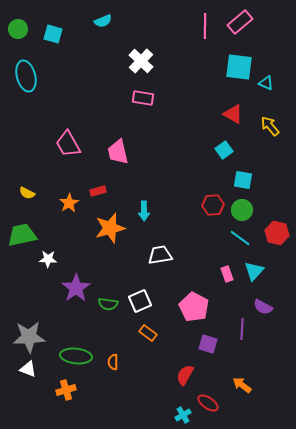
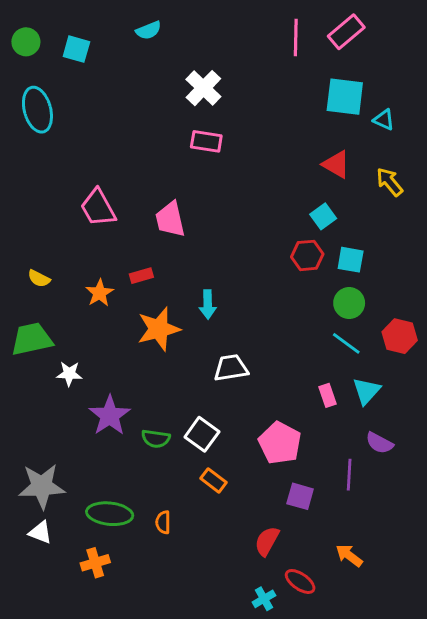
red hexagon: (213, 205) -> (307, 255), moved
white square: (140, 301) -> (202, 434), turned -30

